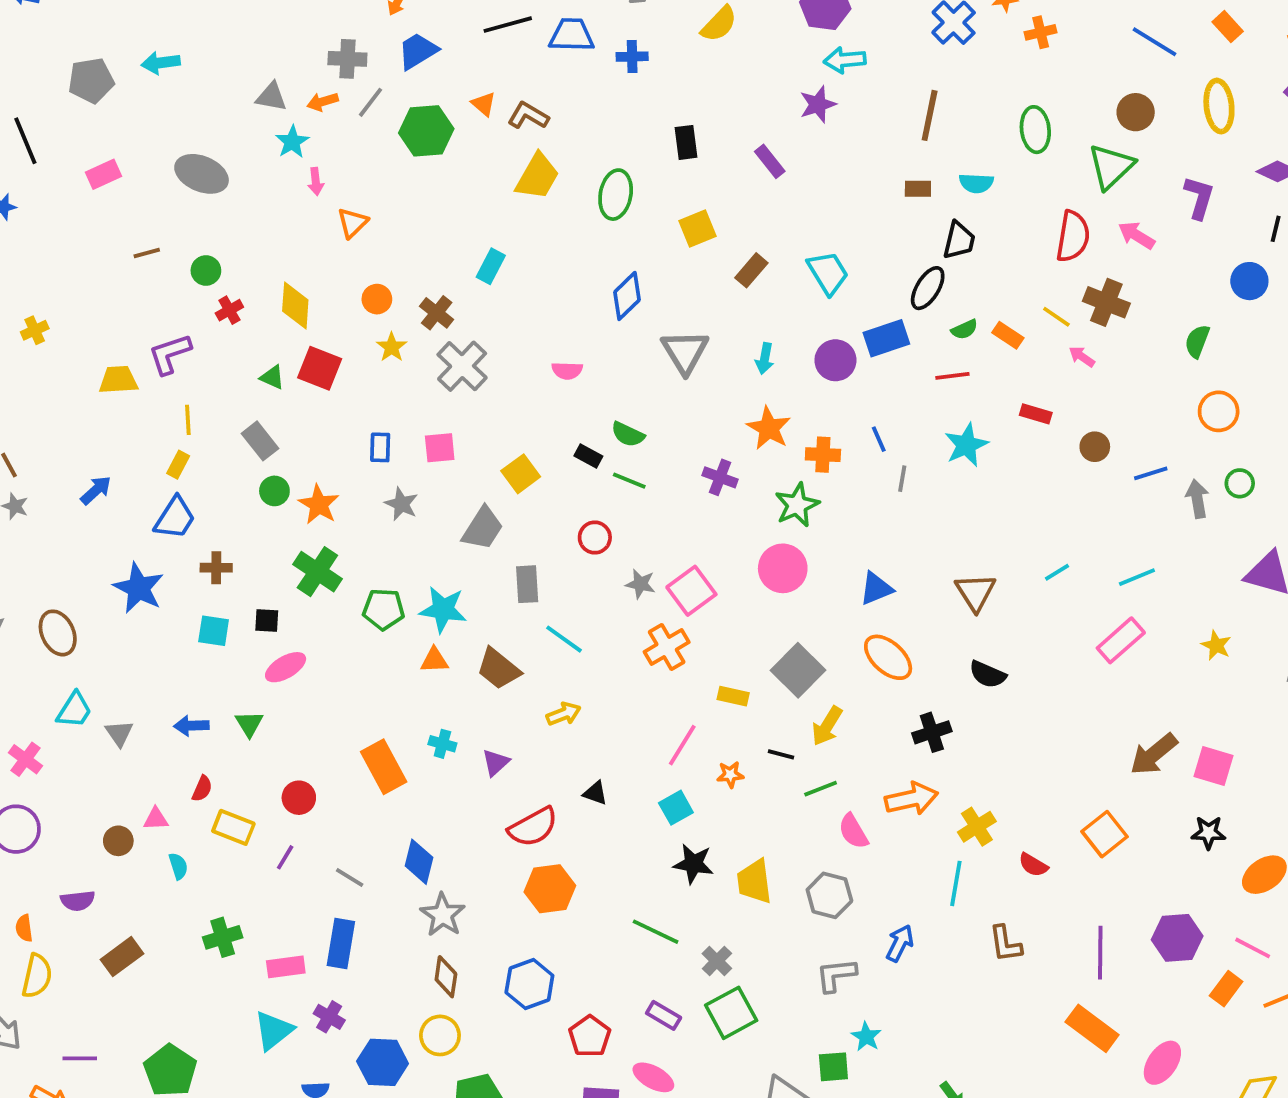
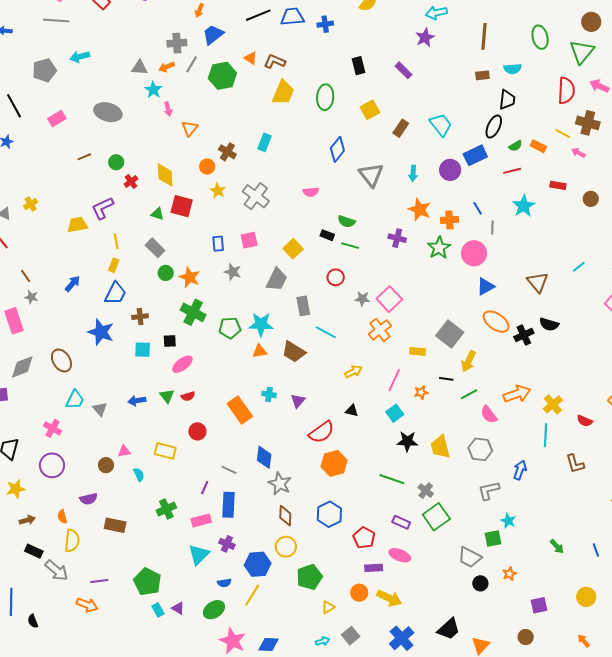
brown cross: (437, 313) -> (227, 152), moved
pink circle: (783, 568) -> (474, 253), moved
yellow arrow: (564, 714) -> (353, 372), moved
black cross: (932, 732) -> (524, 335), moved
red semicircle: (202, 789) -> (188, 396), moved, turned 56
purple line: (285, 857) -> (205, 488), moved
brown rectangle: (122, 957) -> (115, 525), turned 55

